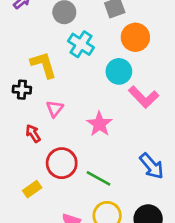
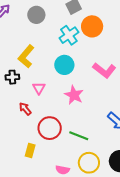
cyan cross: (81, 44) -> (69, 35), moved, turned 30
yellow L-shape: (44, 65) -> (26, 56), turned -115
cyan circle: (119, 71) -> (64, 65), moved
yellow rectangle: (32, 189) -> (30, 151), turned -32

